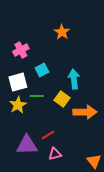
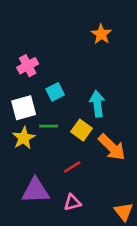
orange star: (62, 32) -> (101, 34), moved
orange arrow: (85, 112) -> (112, 147), turned 45
red line: (48, 135) -> (72, 167), moved

